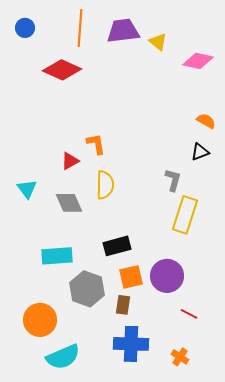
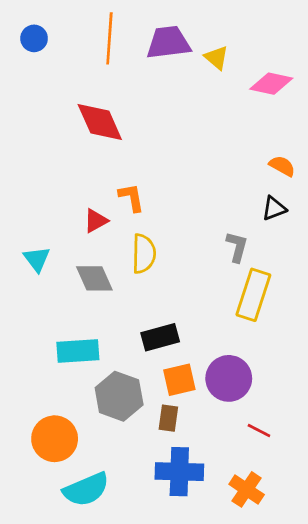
red diamond: (62, 70) -> (100, 122), moved, turned 42
orange cross: (180, 357) -> (247, 489), size x1.4

